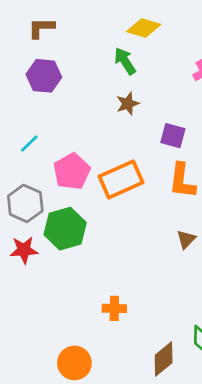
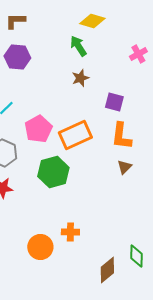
green hexagon: (65, 229) -> (53, 172), moved
brown triangle: (186, 239) -> (124, 167), moved
orange circle: (74, 363) -> (40, 247), moved

